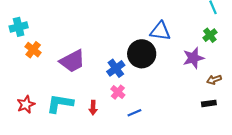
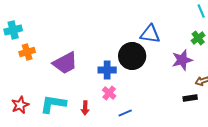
orange cross: (33, 50) -> (27, 52), turned 35
blue cross: (116, 68) -> (107, 70), turned 36
black rectangle: (209, 103) -> (190, 98), moved

